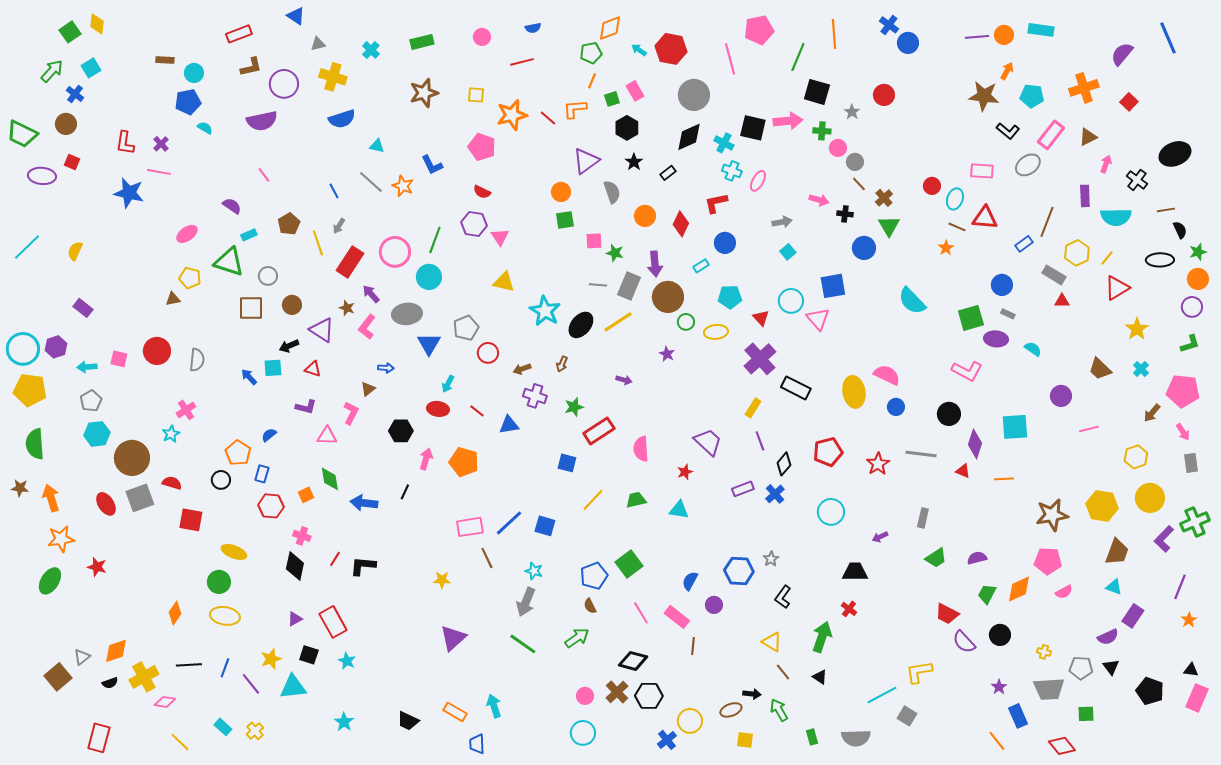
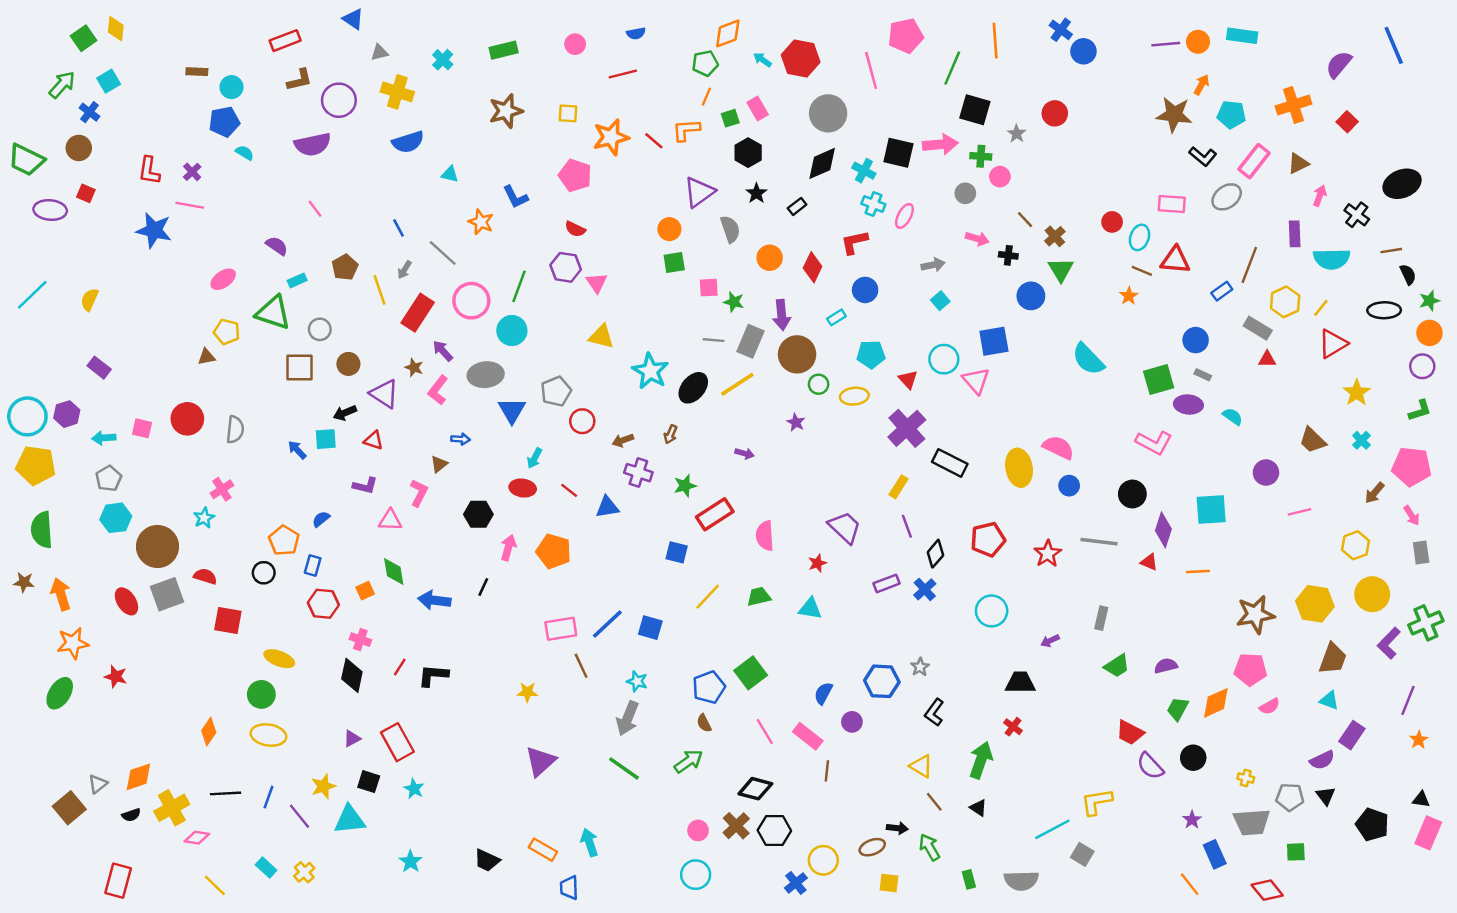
gray circle: (855, 162) -> (965, 193), moved
gray line: (371, 182) -> (443, 253), moved

